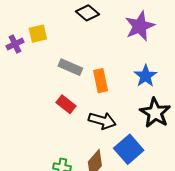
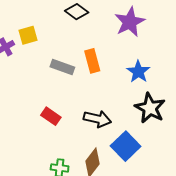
orange rectangle: (101, 81) -> (92, 61), moved
red rectangle: (66, 104) -> (51, 116), moved

